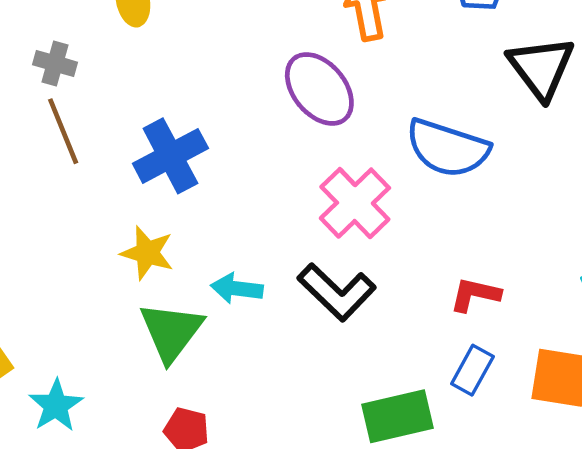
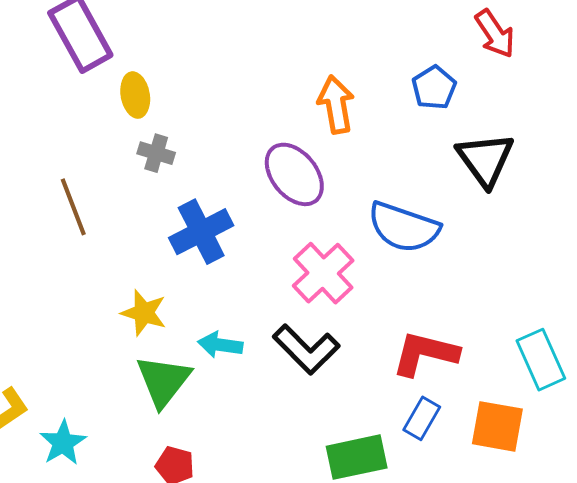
gray cross: (55, 63) -> (156, 153), moved
blue cross: (170, 156) -> (201, 232), moved
red L-shape: (475, 295) -> (425, 354), size x1.5

